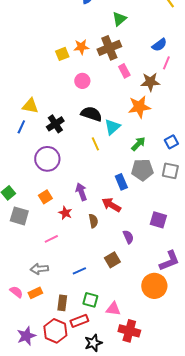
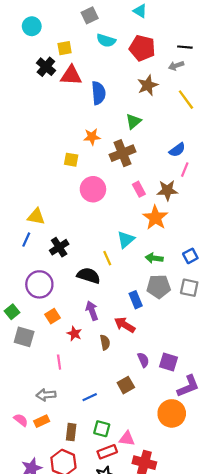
orange star: (81, 47) -> (92, 137), moved
yellow square: (62, 54) -> (71, 160), turned 32
pink rectangle: (124, 71) -> (139, 189), moved
pink circle: (82, 81) -> (93, 189), size x1.5
orange star: (139, 107) -> (155, 218), turned -30
black semicircle: (91, 114) -> (89, 276), moved
black cross: (55, 124) -> (59, 247), moved
green arrow: (138, 144) -> (154, 258), turned -126
purple circle: (47, 159) -> (39, 284), moved
purple square: (158, 220) -> (168, 362), moved
pink line: (51, 239) -> (59, 362), turned -72
red rectangle: (79, 321) -> (107, 452), moved

